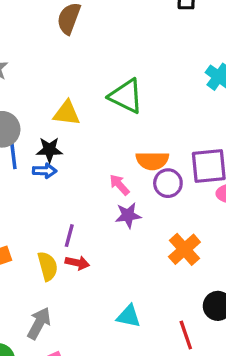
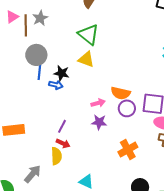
green triangle: (126, 96) -> (88, 34), moved
yellow triangle: (67, 113) -> (86, 59), moved
pink arrow: (119, 185) -> (98, 103), turned 104
yellow semicircle: (48, 266) -> (56, 156), moved

